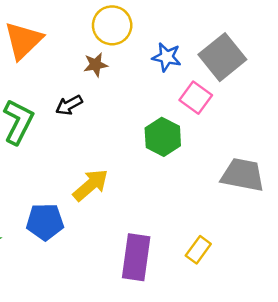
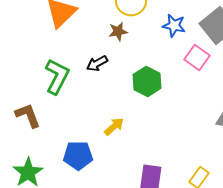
green hexagon: (163, 137) -> (147, 81), moved
yellow arrow: (91, 185) -> (114, 126), size x0.7

